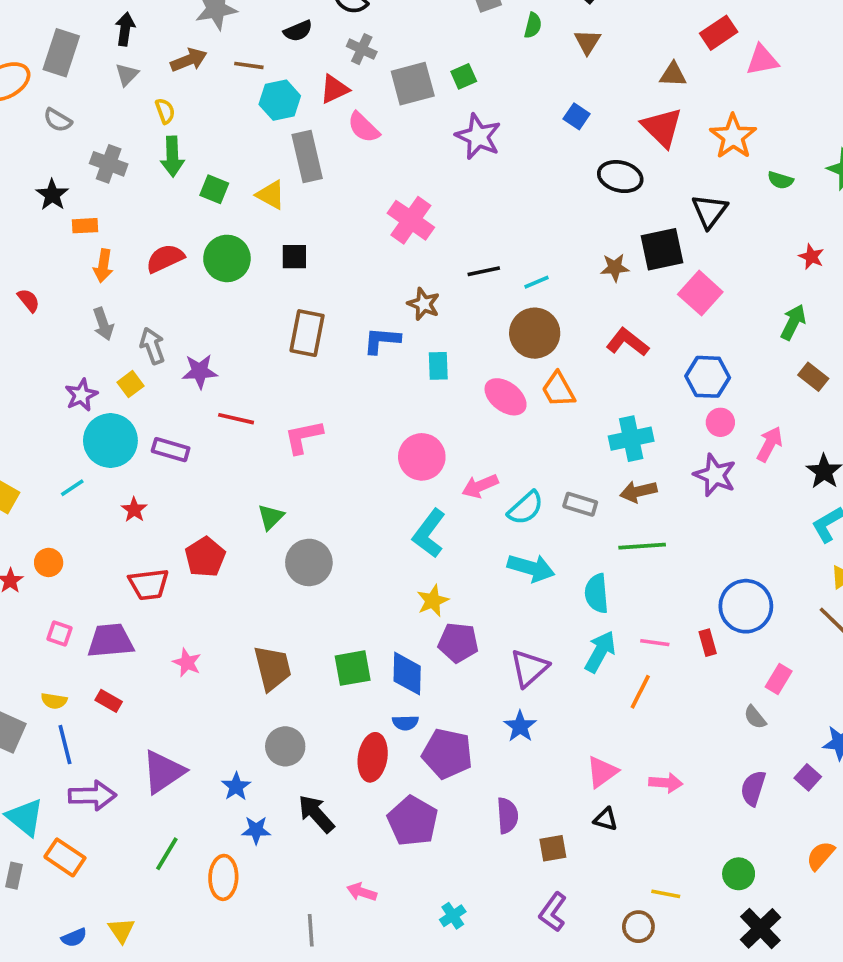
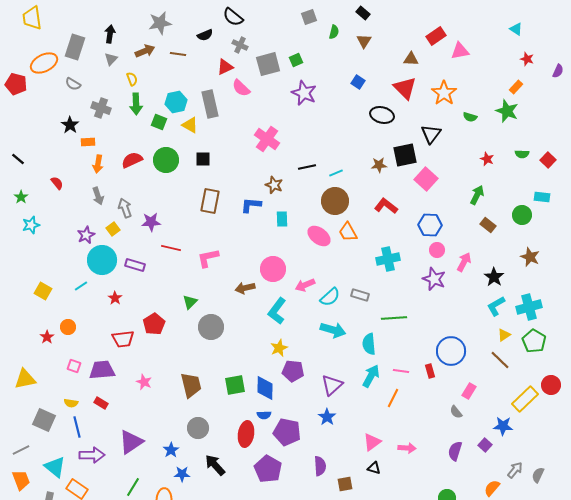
cyan hexagon: (280, 100) -> (176, 102), moved
brown arrow: (638, 491) -> (245, 288), moved

